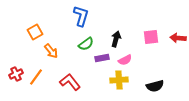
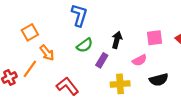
purple rectangle: (102, 58) -> (102, 60), turned -48
pink semicircle: (125, 60) -> (139, 60), moved
orange line: (36, 77) -> (30, 69), moved
black semicircle: (155, 86) -> (159, 80), moved

